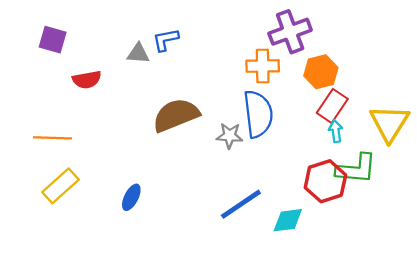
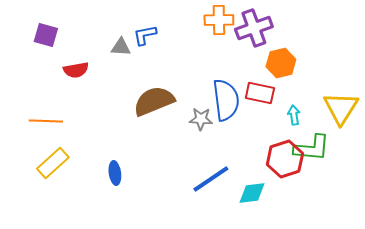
orange cross: (263, 66) -> (219, 20), moved
red rectangle: (332, 106) -> (260, 93), moved, turned 68
blue ellipse: (131, 197) -> (115, 173), turned -35

